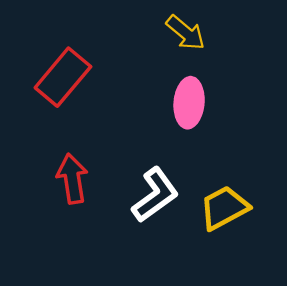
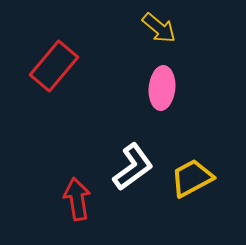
red arrow: (72, 179) -> (77, 199), moved

